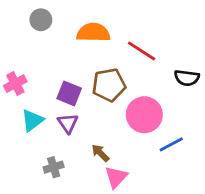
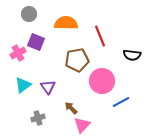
red line: (141, 51) -> (100, 36), turned 35
pink cross: (15, 84) -> (18, 53), moved
purple square: (69, 93) -> (36, 42), moved

